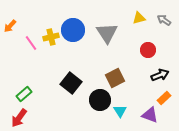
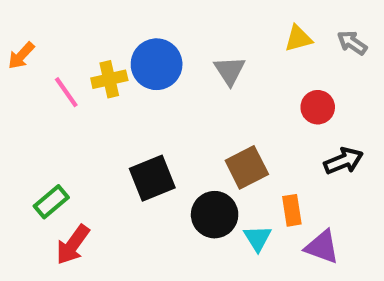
gray triangle: (107, 33) -> (230, 71), size x0.7
black square: (71, 83) -> (152, 178), turned 30
orange rectangle: (164, 98) -> (292, 210), moved, turned -56
red arrow: (19, 118) -> (73, 245), moved

